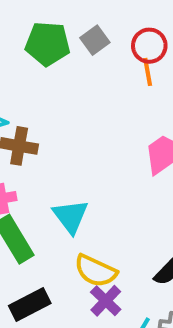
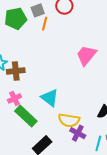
gray square: (95, 40) -> (38, 10), turned 32
orange line: (148, 72) -> (45, 24), moved, turned 40

